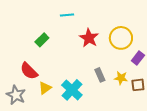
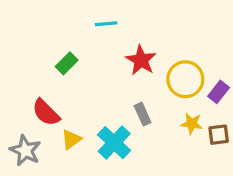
yellow circle: (121, 38) -> (185, 79), moved
gray rectangle: (100, 75) -> (143, 114), moved

